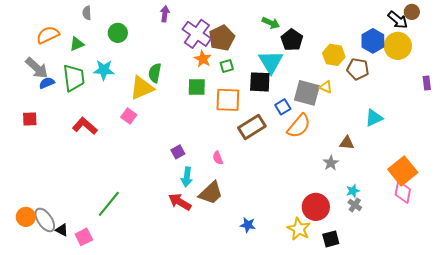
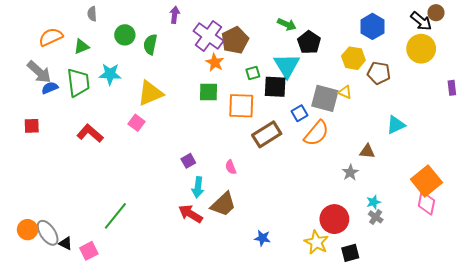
blue hexagon: (373, 41) -> (372, 26), moved
green square: (227, 66) -> (253, 73), moved
green semicircle: (155, 73) -> (150, 44), moved

